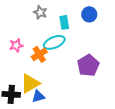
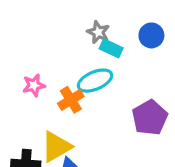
gray star: (40, 12) -> (98, 32), moved
cyan rectangle: (64, 22) -> (111, 48), turned -56

